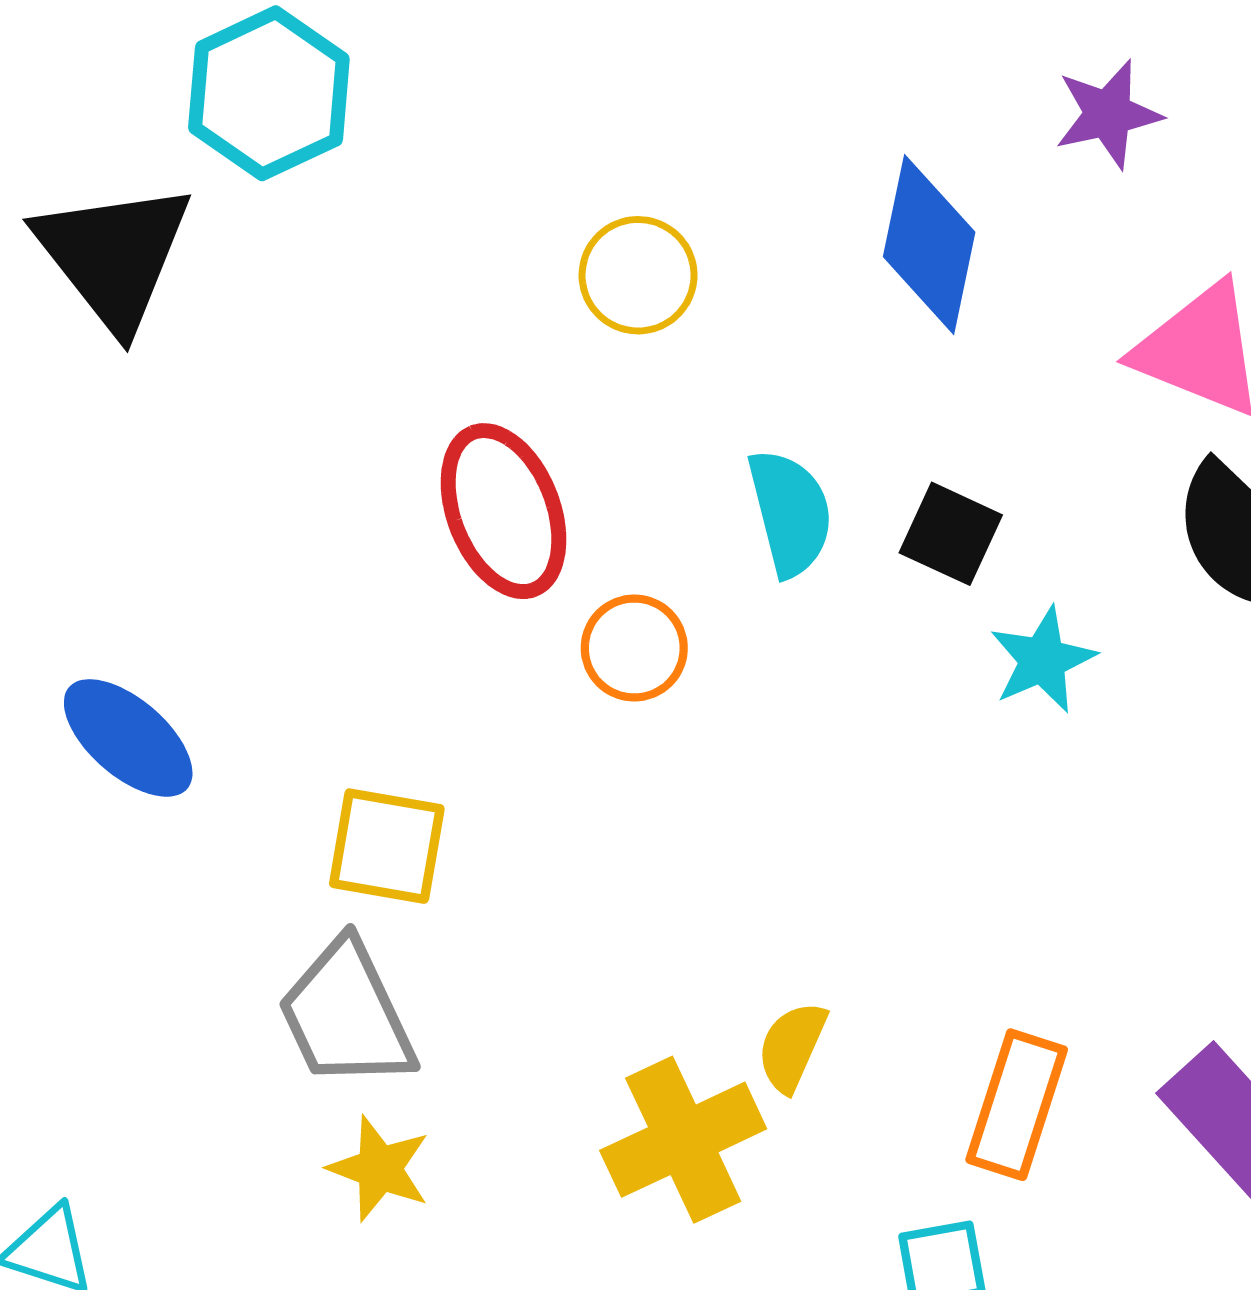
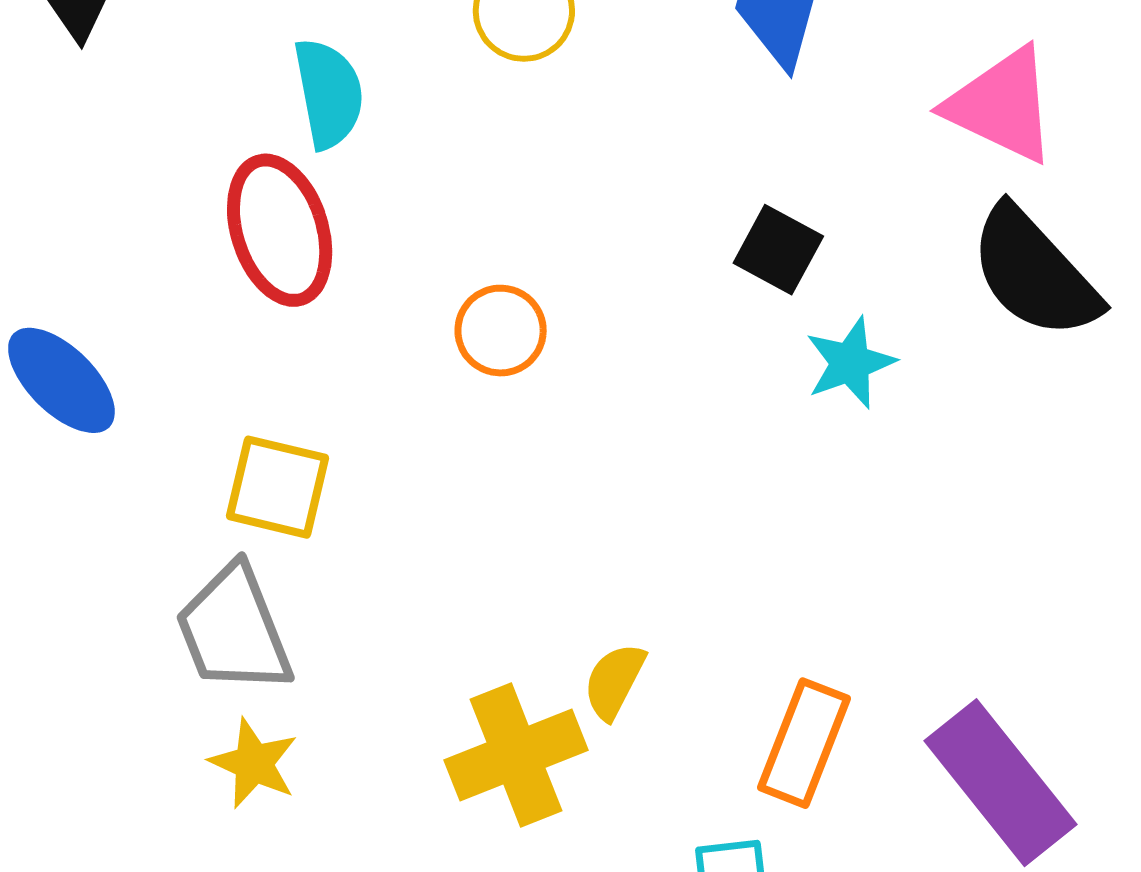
red ellipse: (503, 511) -> (280, 230), moved
cyan semicircle: (790, 513) -> (329, 93), moved

